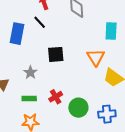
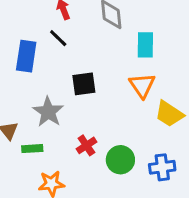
cyan rectangle: (111, 31) -> (145, 45), moved
gray star: (30, 72) -> (48, 112), size x1.5
green rectangle: (29, 99) -> (32, 149), moved

